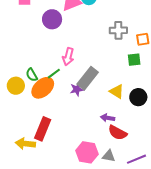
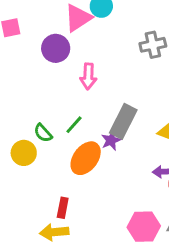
pink arrow: (68, 57) -> (88, 76), moved
orange ellipse: (43, 88) -> (86, 158), moved
red rectangle: (43, 129) -> (63, 208), moved, size x0.6

